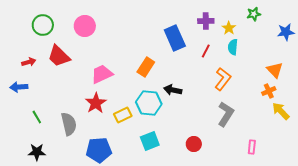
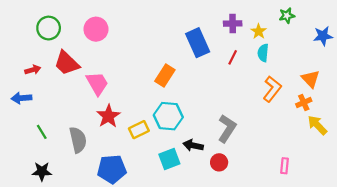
pink trapezoid: (102, 74) -> (97, 83), moved, turned 85
orange L-shape: (223, 79) -> (272, 89), moved
black arrow: (173, 90) -> (193, 145), moved
gray L-shape: (226, 114) -> (227, 129), moved

